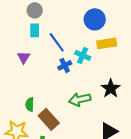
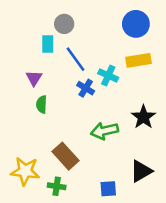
gray circle: (35, 10) -> (64, 24), moved
blue circle: (95, 19) -> (136, 24), moved
blue cross: (65, 65) -> (86, 88), turned -32
green semicircle: (30, 104) -> (42, 104), moved

